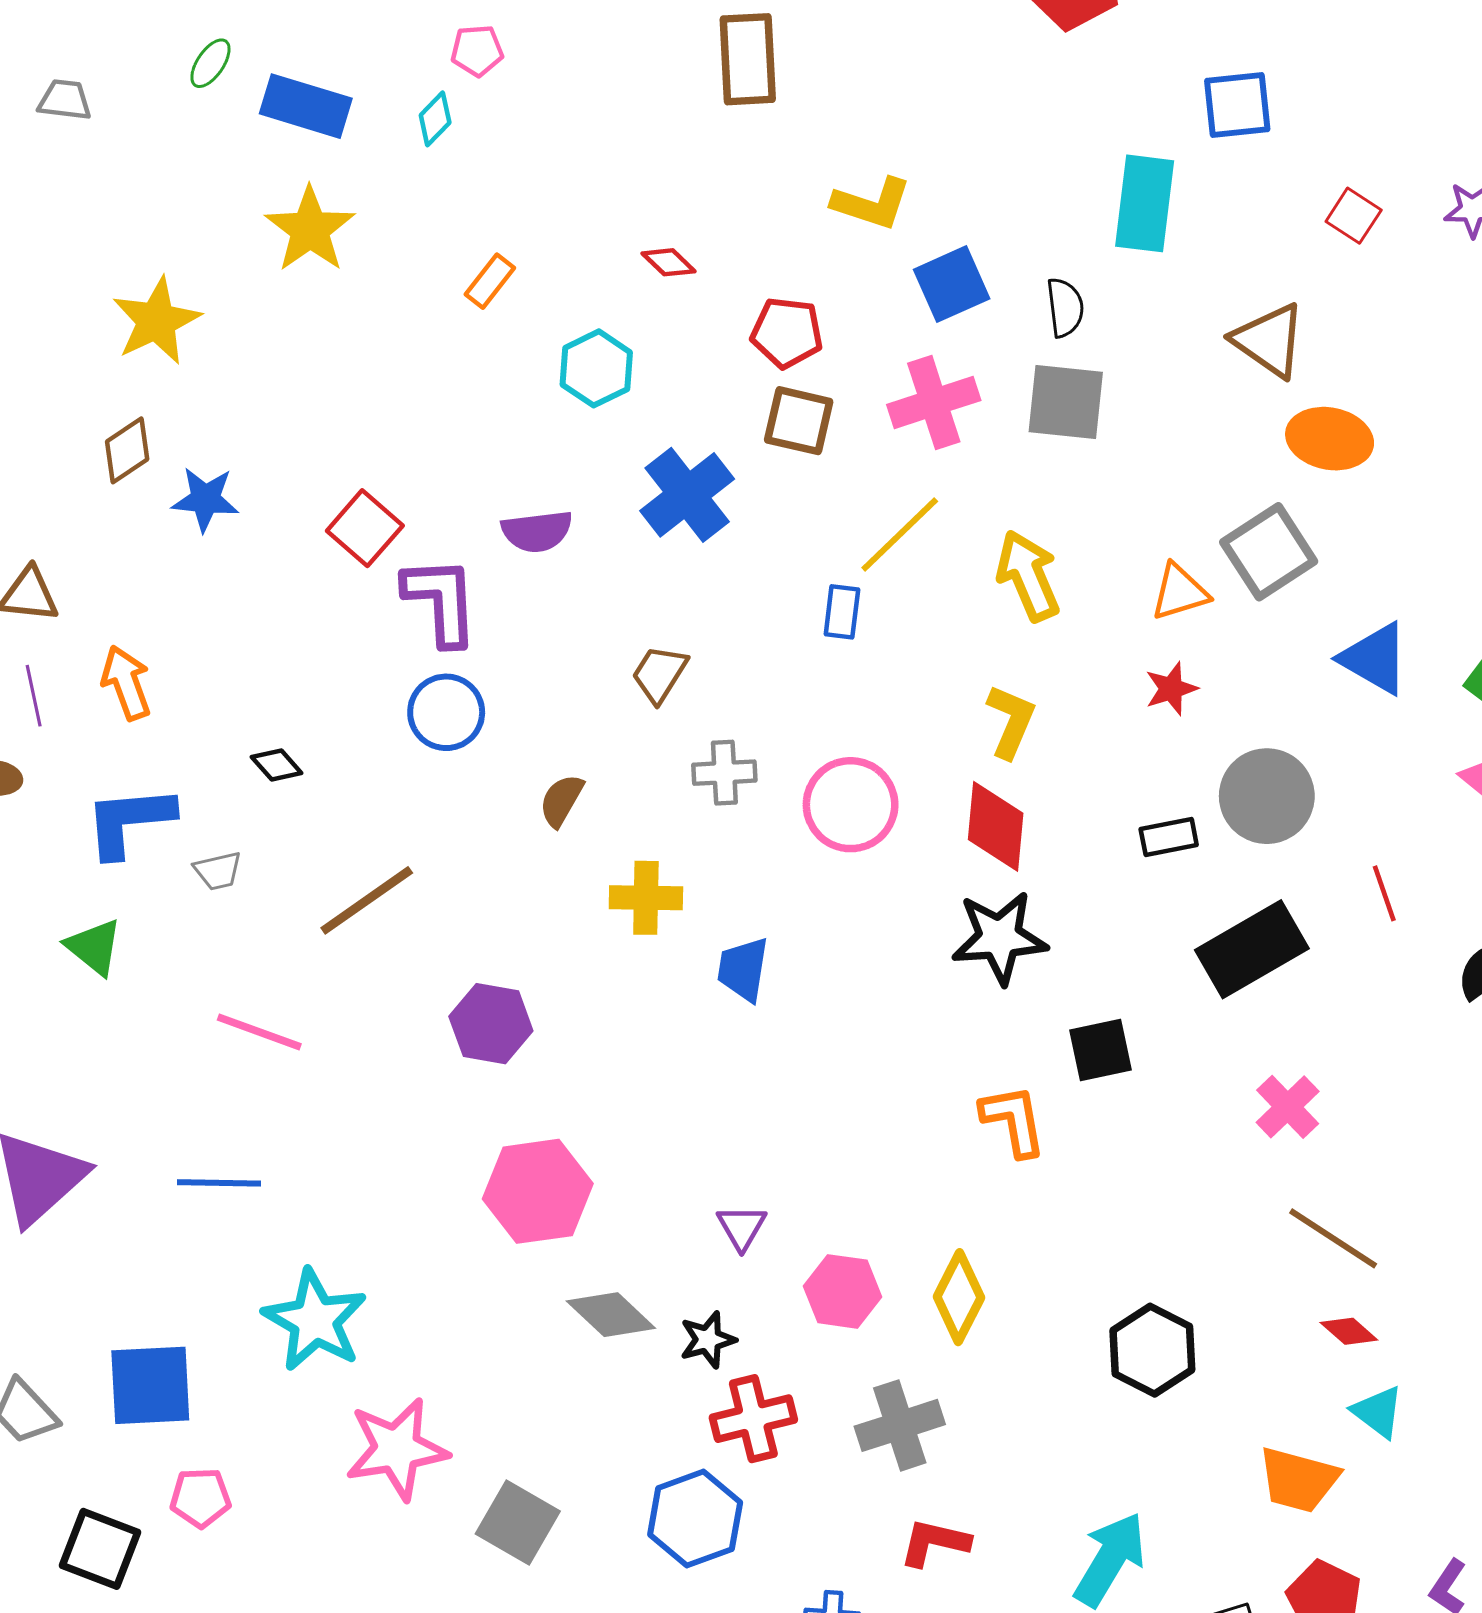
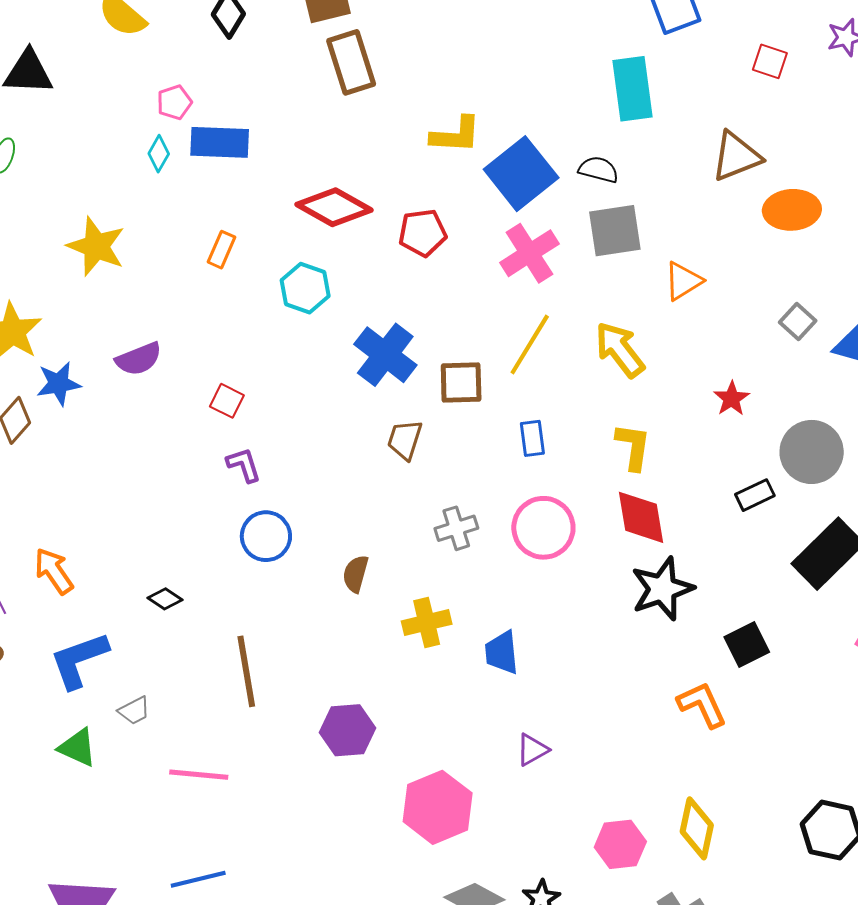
blue rectangle: (306, 106) -> (220, 142), moved
red diamond: (669, 262) -> (334, 207), size x2.0
blue square: (952, 284) -> (521, 174), size x1.4
black semicircle: (1065, 307) -> (598, 170), turned -54
brown triangle: (1269, 340) -> (736, 156), turned -42
brown square: (799, 421) -> (461, 382), moved
blue star: (205, 499) -> (59, 384), moved
red square: (365, 528) -> (227, 401), moved, size x0.7
purple semicircle: (537, 531) -> (139, 359), moved
gray square: (1269, 552) -> (798, 321), moved, size x0.6
orange triangle: (1180, 592) -> (683, 281), moved
purple L-shape: (441, 601) -> (244, 465), size x0.6
blue rectangle: (842, 612) -> (532, 438), moved
brown trapezoid: (659, 674) -> (405, 440), moved
gray trapezoid: (218, 871) -> (134, 711), moved
brown line: (367, 900) -> (246, 671), turned -50
pink hexagon: (538, 1191) -> (438, 807), moved
purple triangle: (742, 1227) -> (532, 750), moved, turned 45

